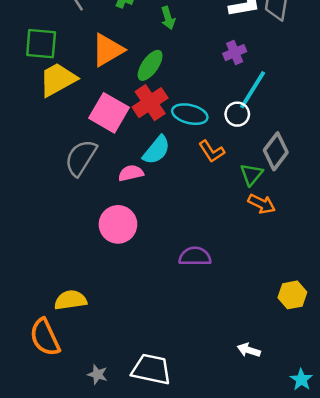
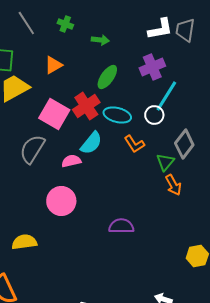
green arrow: (168, 18) -> (100, 40), turned -66
orange triangle: (108, 50) -> (53, 65), size x0.7
purple cross: (235, 53) -> (152, 67), size x1.4
green ellipse: (150, 65) -> (107, 77), moved
orange arrow: (262, 204) -> (173, 185), turned 35
yellow semicircle: (71, 300) -> (24, 242), moved

